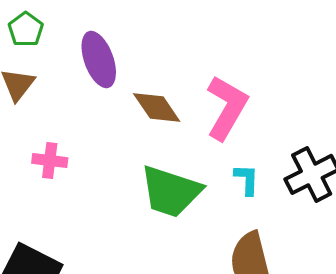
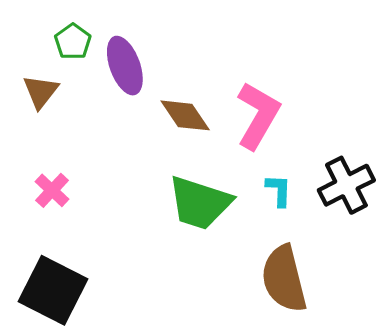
green pentagon: (26, 29) -> (73, 42), moved
pink cross: (50, 160) -> (52, 190), moved, turned 36

